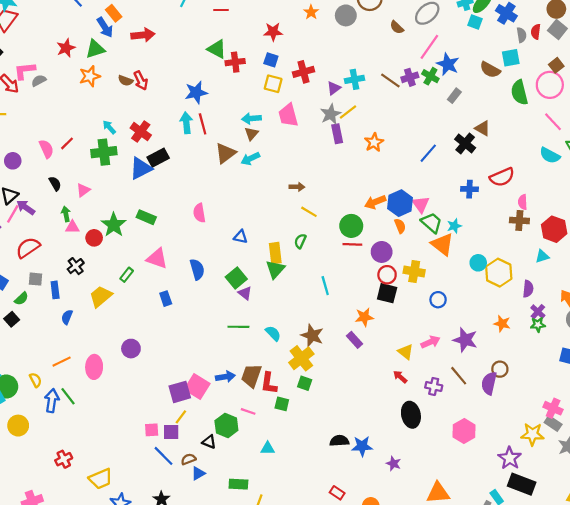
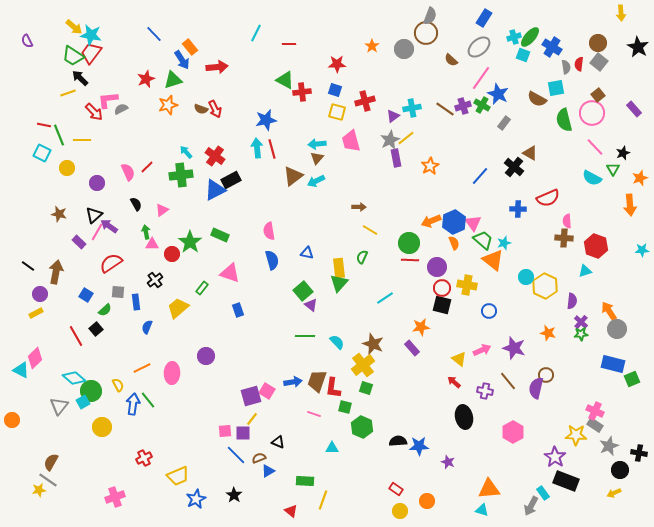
blue semicircle: (197, 269) -> (272, 260), moved
cyan line: (325, 286) -> (385, 298), turned 72
pink square: (197, 386) -> (267, 391), size x0.7
green hexagon: (226, 426) -> (362, 427), moved

